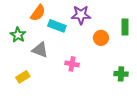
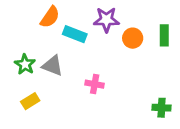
green star: (18, 35) -> (25, 64), moved
orange circle: (101, 38) -> (133, 38), moved
green cross: (121, 74) -> (162, 108), moved

